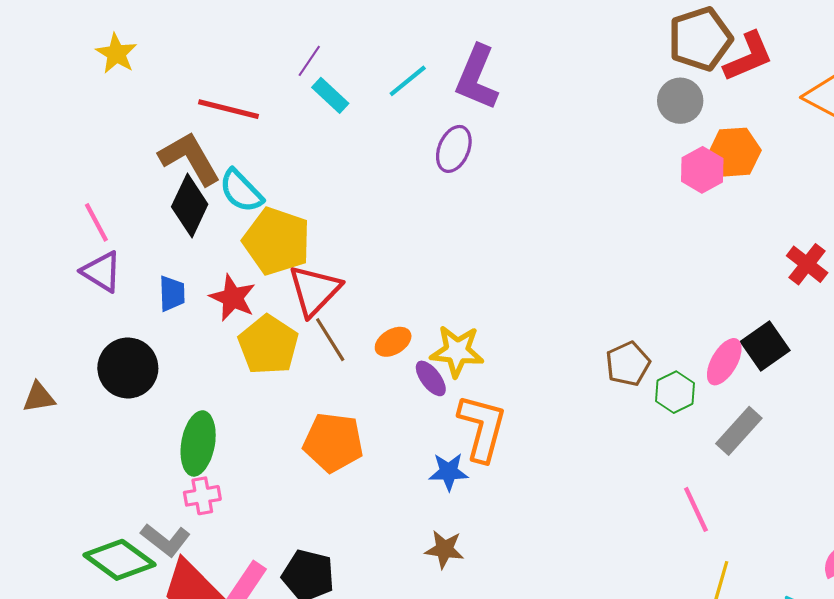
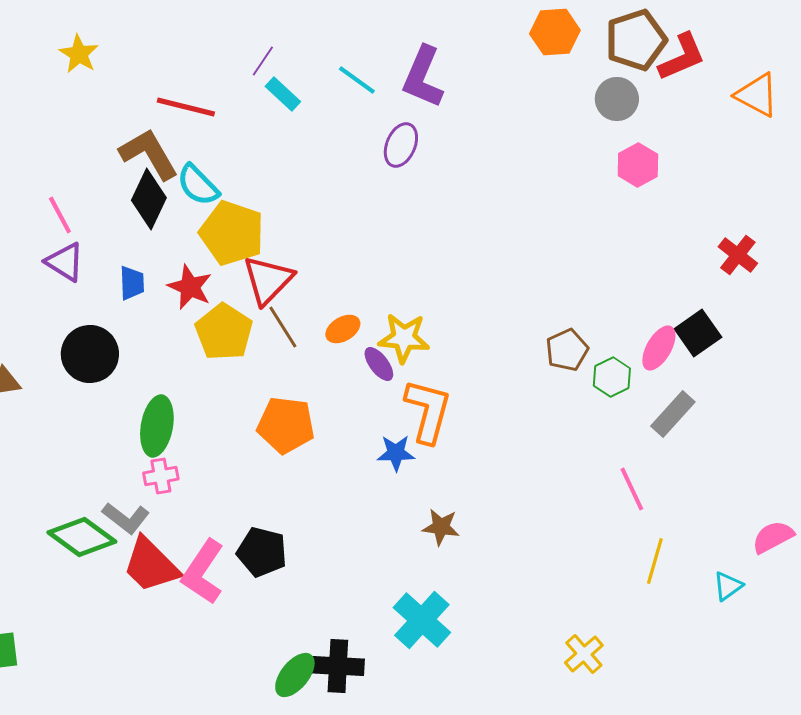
cyan line: (408, 81) -> (357, 80), turned 75
orange hexagon: (735, 152) -> (555, 32), moved
brown star: (444, 549) -> (441, 527), moved

